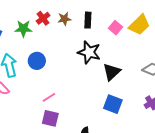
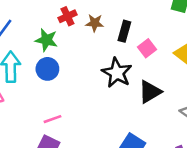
pink square: (115, 28) -> (147, 48), moved
green star: (23, 29) -> (46, 40), moved
black triangle: (112, 72) -> (150, 92), moved

